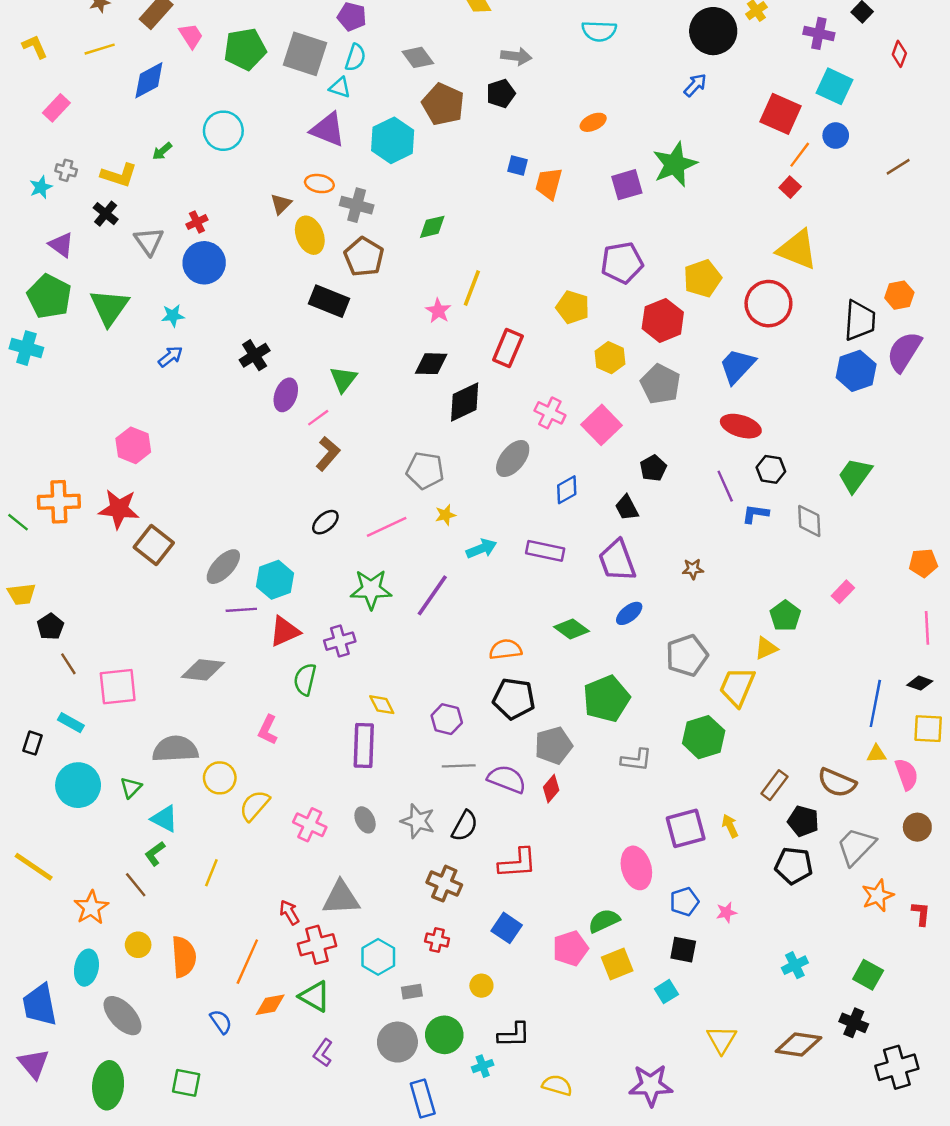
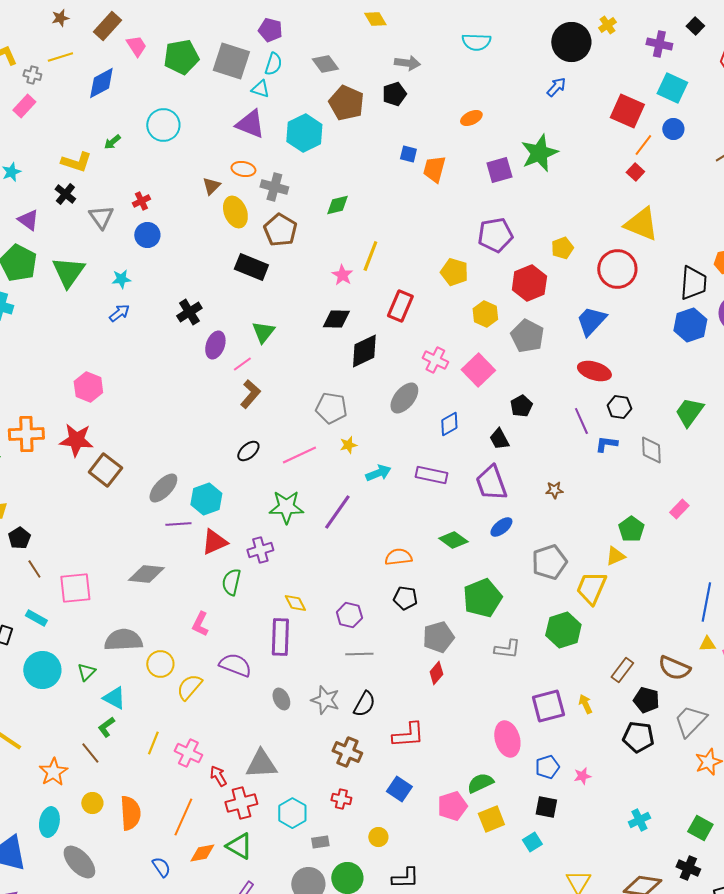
gray cross: (66, 170) -> (32, 75), moved
blue circle: (204, 263) -> (147, 235), size x0.7
yellow pentagon: (702, 278) -> (562, 248), size x0.7
black pentagon: (514, 699) -> (405, 598), size x0.7
purple semicircle: (507, 779) -> (235, 665), moved
pink cross: (310, 825) -> (188, 753), moved

